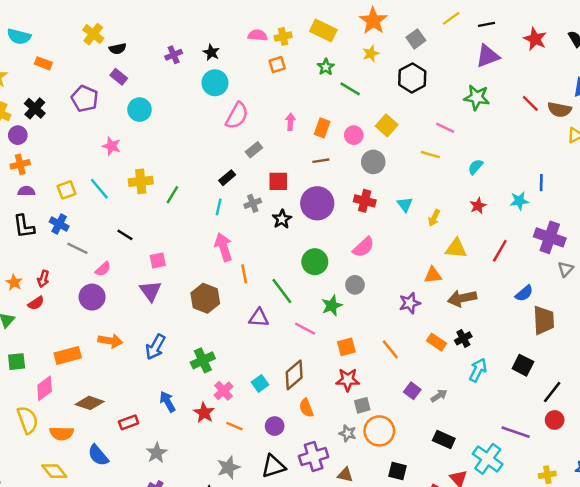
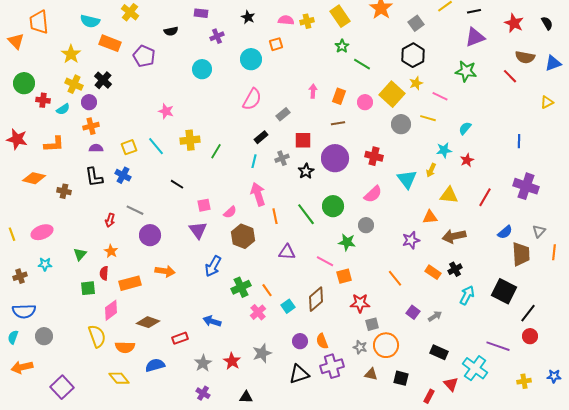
yellow rectangle: (323, 30) -> (340, 16), turned 30
yellow cross: (93, 34) -> (130, 12), moved
black star: (211, 52) -> (248, 17), moved
yellow star: (371, 54) -> (416, 83), moved
orange rectangle: (43, 63) -> (110, 43), size x1.5
orange square: (277, 65) -> (276, 44), moved
purple rectangle: (119, 77) -> (201, 13), moved, turned -32
purple pentagon: (85, 99) -> (144, 56), moved
cyan circle: (140, 110) -> (202, 69), moved
brown semicircle: (559, 110) -> (525, 57), moved
pink semicircle: (237, 116) -> (252, 99), moved
yellow square: (387, 125) -> (392, 94), size x1.4
gray circle: (373, 162) -> (401, 124), moved
cyan star: (519, 201) -> (444, 150), moved
cyan triangle: (405, 205) -> (407, 179), moved, size x1.5
gray line: (77, 248) -> (135, 210), moved
pink semicircle: (103, 269) -> (230, 212), moved
gray triangle: (566, 269) -> (539, 231), moved
orange star: (14, 282) -> (111, 251), moved
green line: (282, 291) -> (306, 214), moved
red semicircle: (36, 303) -> (104, 273), moved, turned 128
green star: (332, 306) -> (347, 242), turned 30
blue arrow: (155, 347) -> (213, 266), moved
orange square: (346, 347) -> (344, 276), moved
black square: (523, 365) -> (504, 291), size x1.4
blue arrow: (168, 402) -> (212, 321), turned -42
orange semicircle: (306, 408) -> (322, 341), moved
red star: (204, 413) -> (232, 361), moved
orange line: (234, 426) -> (267, 290), moved, turned 32
blue semicircle: (98, 455) -> (155, 365), turned 114
gray star: (228, 467) -> (262, 353), moved
brown triangle: (345, 475) -> (371, 374), moved

